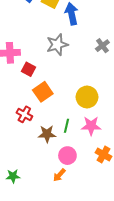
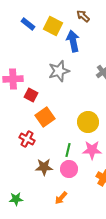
brown star: (47, 134) -> (44, 167), moved
pink circle: (67, 156) -> (69, 169), moved

